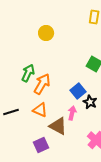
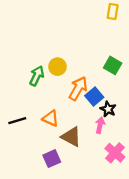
yellow circle: (46, 33) -> (57, 67), moved
orange arrow: (42, 84) -> (78, 88), moved
pink arrow: (72, 113) -> (100, 125), moved

